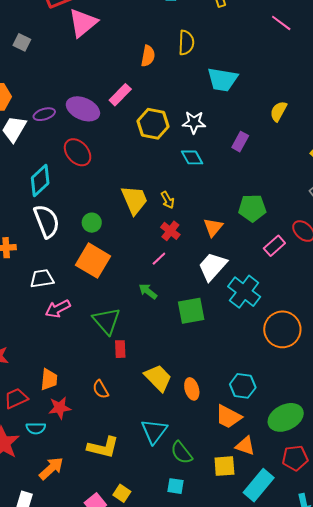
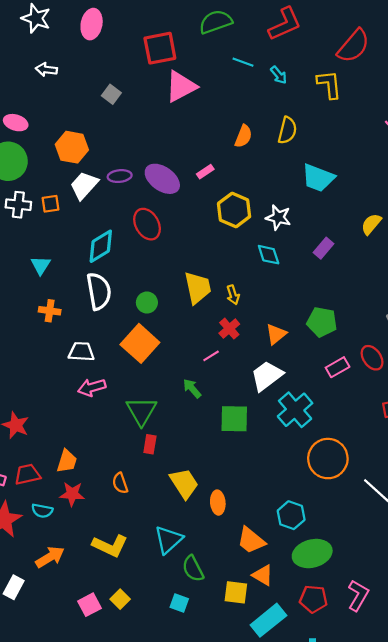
pink rectangle: (120, 95) -> (205, 172), size x0.7
cyan hexagon: (243, 386) -> (291, 515), moved

